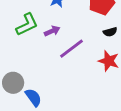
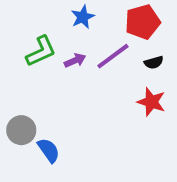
purple line: (71, 49) -> (113, 56), moved

